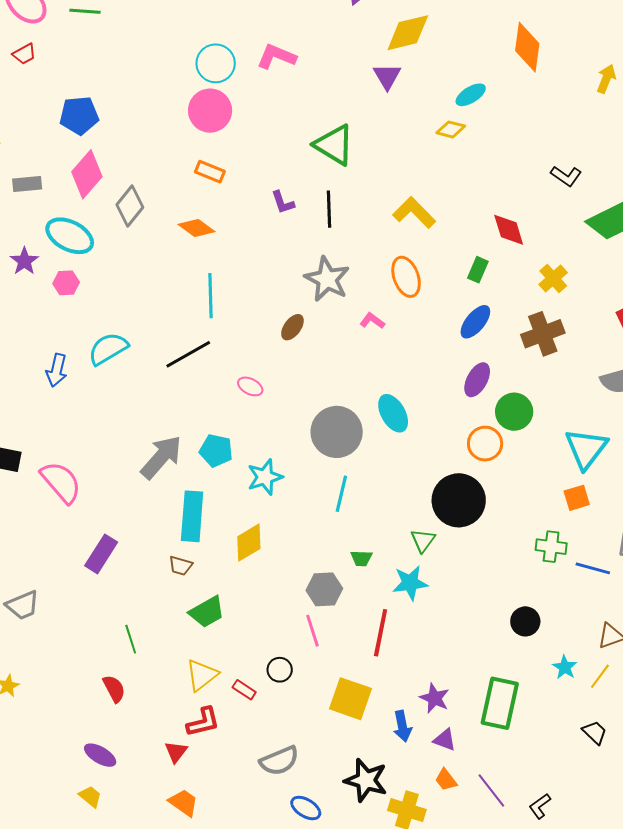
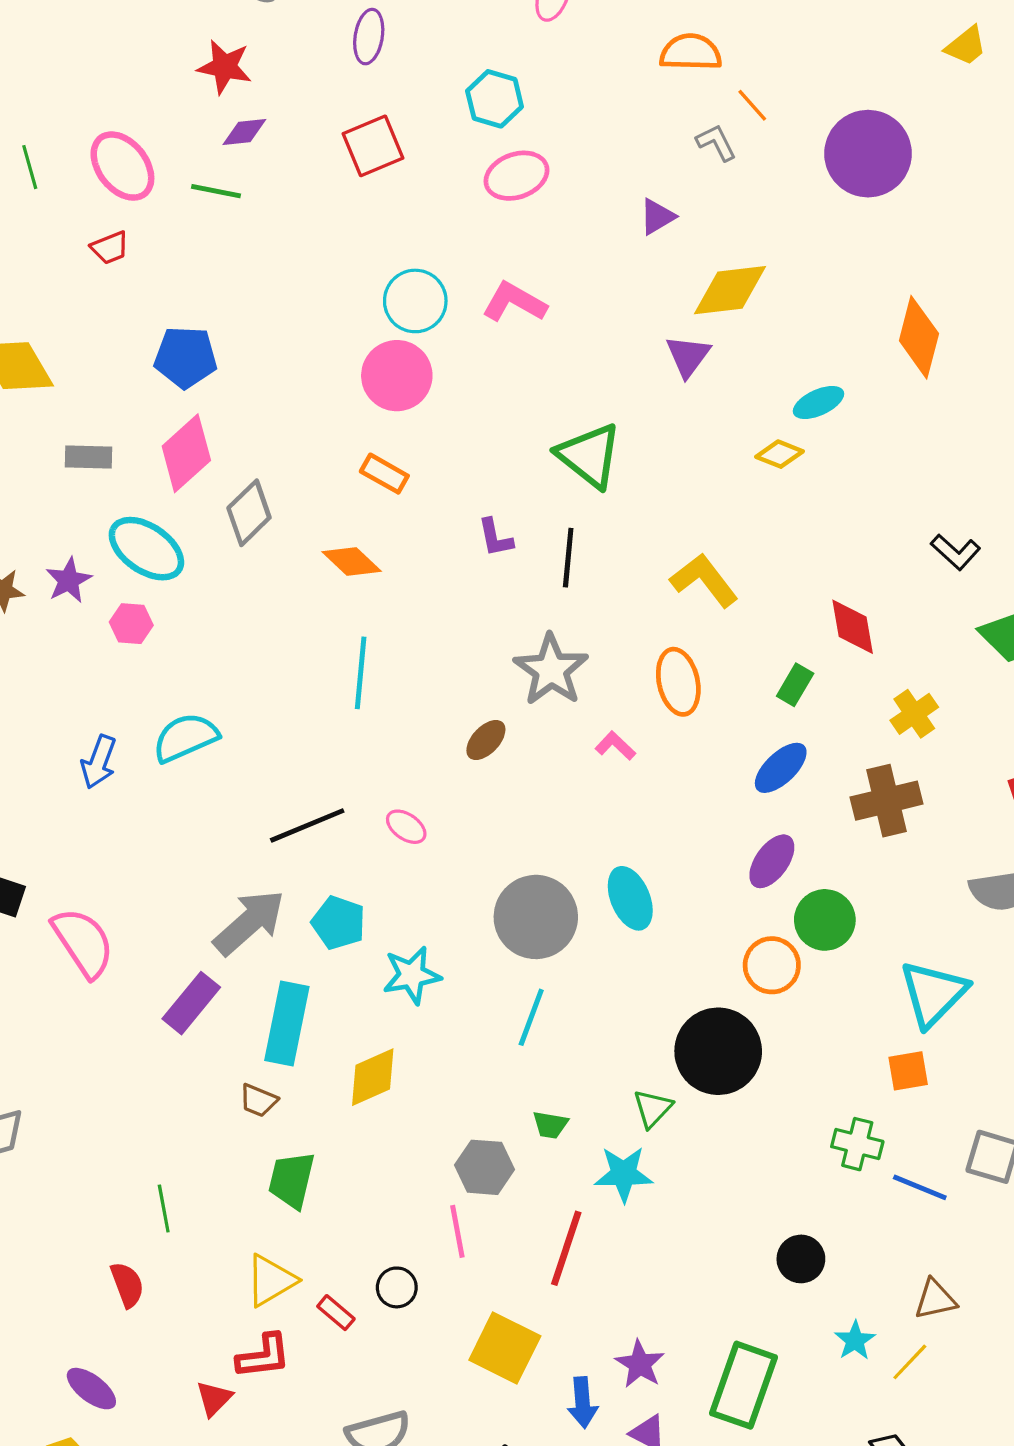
black line: (188, 354) -> (307, 825), moved
purple rectangle: (101, 554) -> (191, 1003), moved
green trapezoid: (207, 612) -> (292, 1180), turned 126

